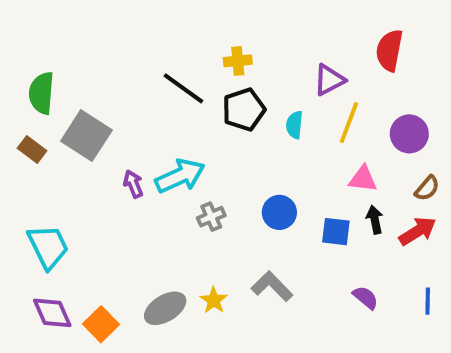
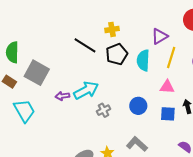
cyan semicircle: (294, 125) -> (143, 60), size x1.5
pink triangle: (363, 179) -> (167, 87), moved
purple arrow: (133, 184) -> (62, 96), turned -72
cyan trapezoid: (48, 247) -> (24, 111), moved

